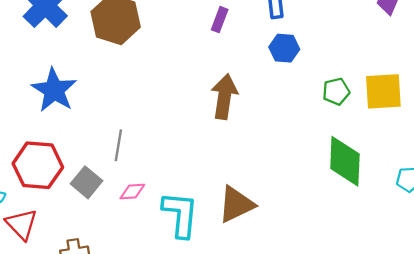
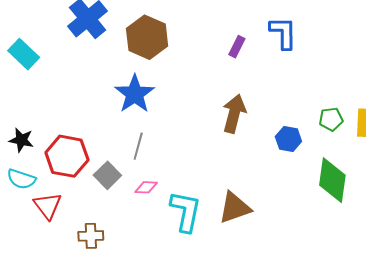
blue hexagon: (284, 48) -> (288, 139), moved
blue star: (54, 90) -> (135, 94), moved

